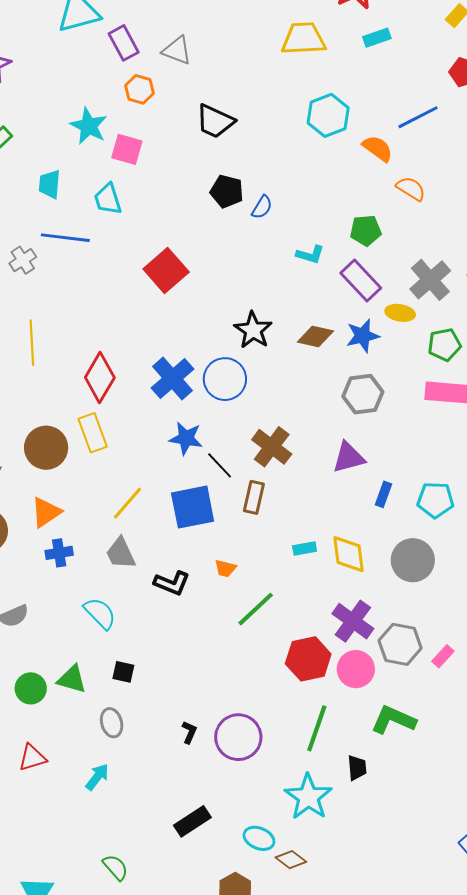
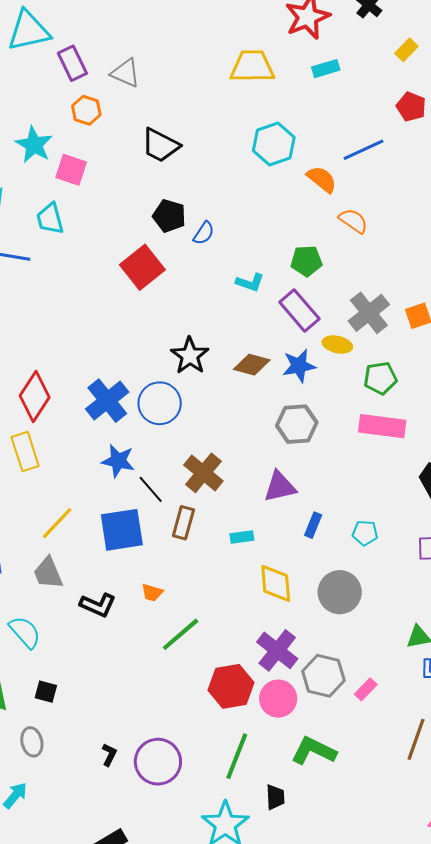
red square: (166, 270) -> (142, 267), moved
cyan pentagon: (436, 500) -> (365, 533), size x0.7
cyan rectangle: (305, 549) -> (242, 537), moved

